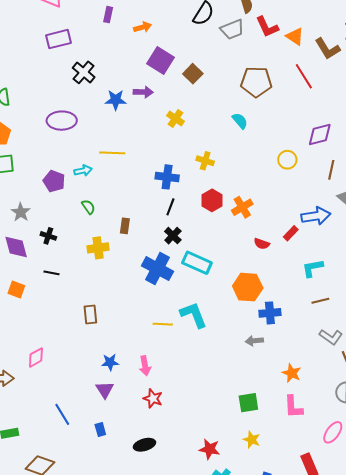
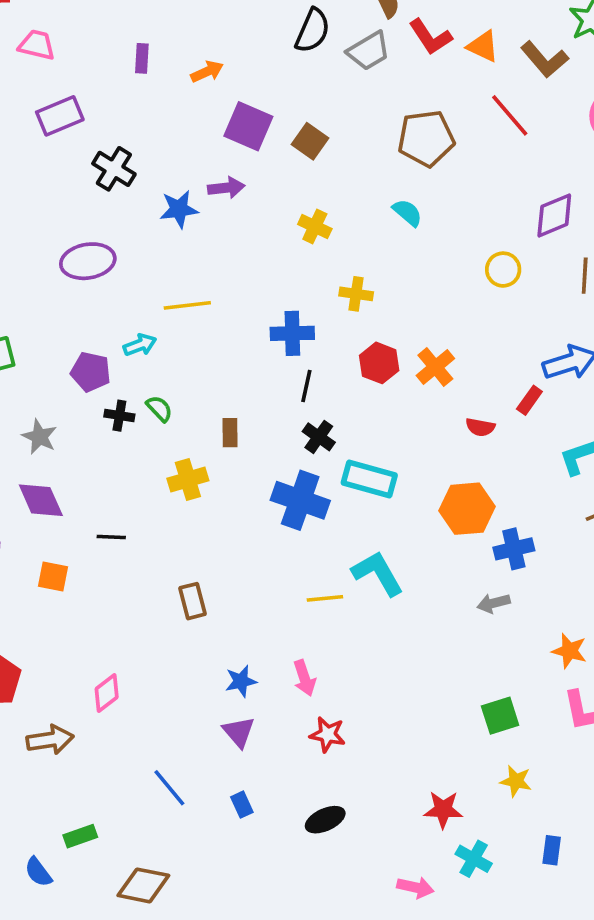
yellow cross: (175, 119) -> (315, 226), moved
black cross: (48, 236) -> (119, 416), moved

